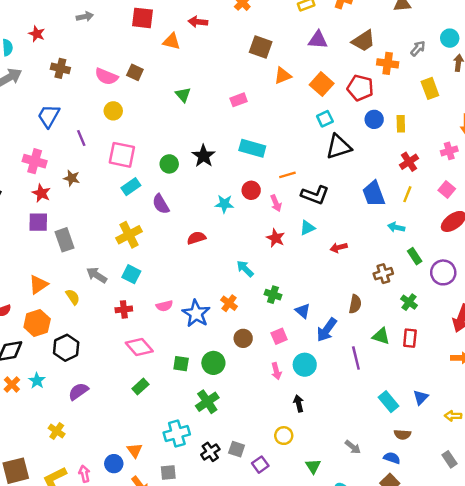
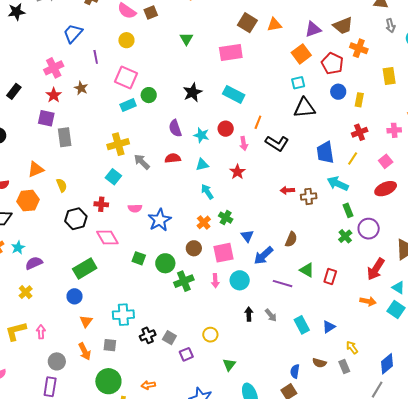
purple triangle: (318, 40) -> (313, 29), moved, turned -36
brown square: (261, 47) -> (247, 23), moved
gray arrow: (418, 48) -> (390, 26), moved, turned 112
brown square: (135, 72) -> (151, 12), turned 32
orange triangle: (283, 76) -> (274, 25), moved
pink rectangle: (239, 100) -> (231, 53), size x1.6
pink cross: (35, 161) -> (54, 68), turned 36
green circle: (169, 164) -> (149, 95), moved
orange line: (287, 175) -> (258, 122), turned -64
purple semicircle: (161, 204) -> (175, 128), moved
cyan arrow: (396, 227) -> (338, 184), size x1.5
cyan triangle: (307, 228) -> (202, 165), moved
brown cross: (383, 274) -> (309, 196), moved
gray arrow: (97, 275) -> (142, 162), moved
green cross: (409, 302) -> (345, 236), moved
orange cross: (229, 303) -> (204, 222), moved
pink square: (279, 336) -> (223, 253), size x1.5
black hexagon: (66, 348) -> (76, 219), moved
purple line: (356, 358) -> (283, 284), turned -72
green rectangle: (140, 386) -> (85, 269), moved, size x1.6
purple semicircle: (78, 391) -> (34, 263), moved
green cross: (207, 402) -> (184, 281), moved
black arrow: (299, 403) -> (249, 314), moved
yellow arrow: (453, 416) -> (352, 347), turned 40
brown semicircle: (402, 434) -> (319, 363), moved
gray arrow: (353, 447) -> (271, 315), moved
blue semicircle: (392, 458) -> (295, 371), turned -112
gray rectangle: (450, 459) -> (344, 366), moved
blue circle: (114, 464) -> (75, 296), moved

